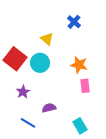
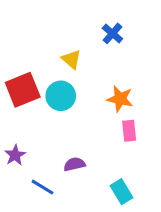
red square: (15, 59) -> (23, 90), turned 30
purple star: (23, 92) -> (15, 155), moved

